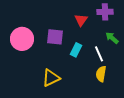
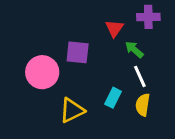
green arrow: (112, 38) -> (134, 50), moved
pink circle: (22, 39) -> (42, 72), moved
cyan rectangle: (76, 50) -> (113, 98), moved

